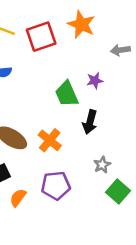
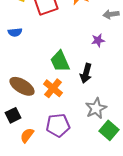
purple star: (95, 81) -> (98, 40), moved
green trapezoid: (67, 94) -> (60, 61), moved
gray star: (102, 165) -> (96, 108), size x1.5

